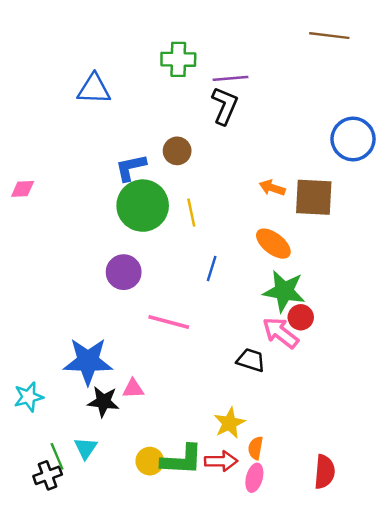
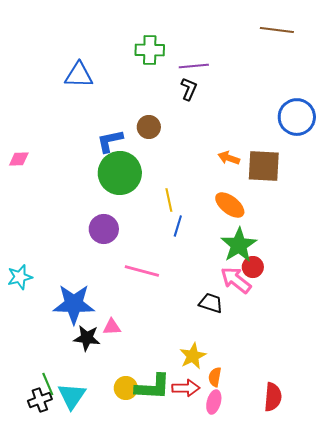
black L-shape: (225, 106) -> (189, 89), size x0.7
yellow line: (191, 213) -> (169, 200), moved
green star: (284, 291) -> (239, 245), turned 30
cyan star: (29, 397) -> (20, 277), moved
cyan triangle: (86, 448) -> (72, 396), moved, size x1.4

